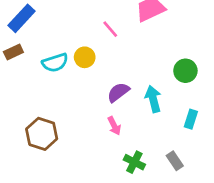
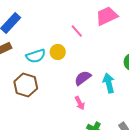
brown hexagon: (42, 134) -> (26, 85), moved

